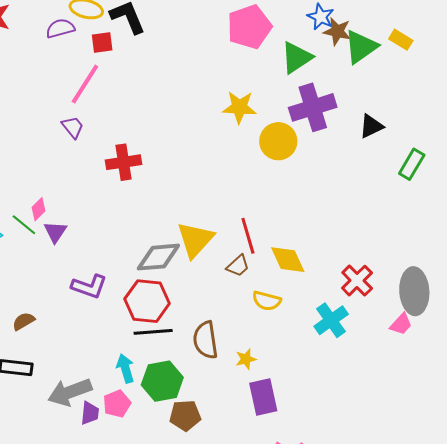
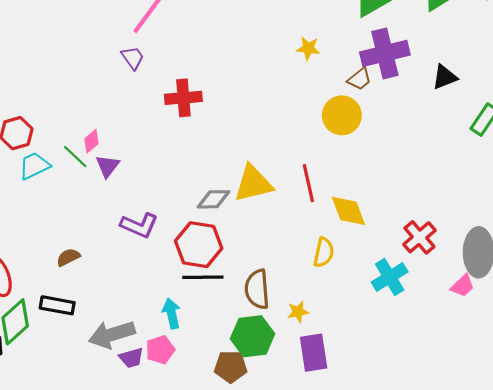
yellow star: (239, 107) -> (308, 48), size x0.7
yellow circle: (278, 141) -> (342, 115), moved
yellow triangle: (195, 240) -> (253, 184), turned 30
gray diamond: (158, 257) -> (213, 199), size x0.7
brown trapezoid: (238, 266) -> (359, 79), moved
yellow semicircle: (267, 301) -> (324, 252), turned -96
green hexagon: (162, 381) -> (253, 336), moved
purple trapezoid: (90, 413) -> (131, 358), turned 65

